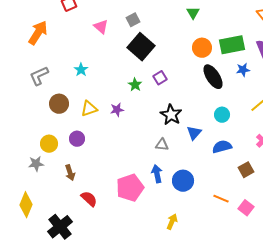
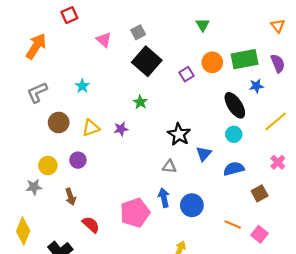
black ellipse: (213, 77) -> (235, 105), moved
purple square: (160, 78) -> (186, 74), moved

